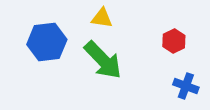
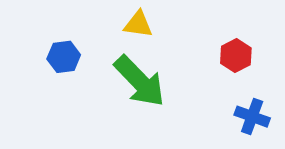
blue hexagon: (47, 42) -> (64, 57), size x0.6

